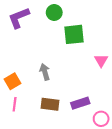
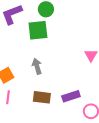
green square: (74, 34) -> (38, 30), moved

